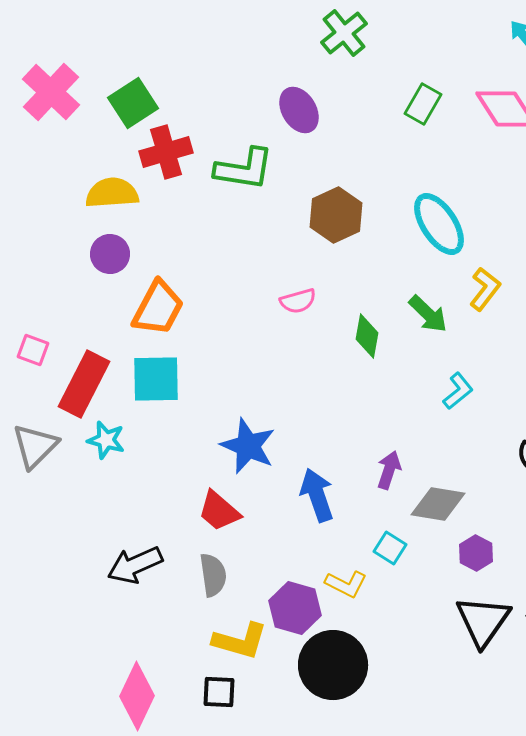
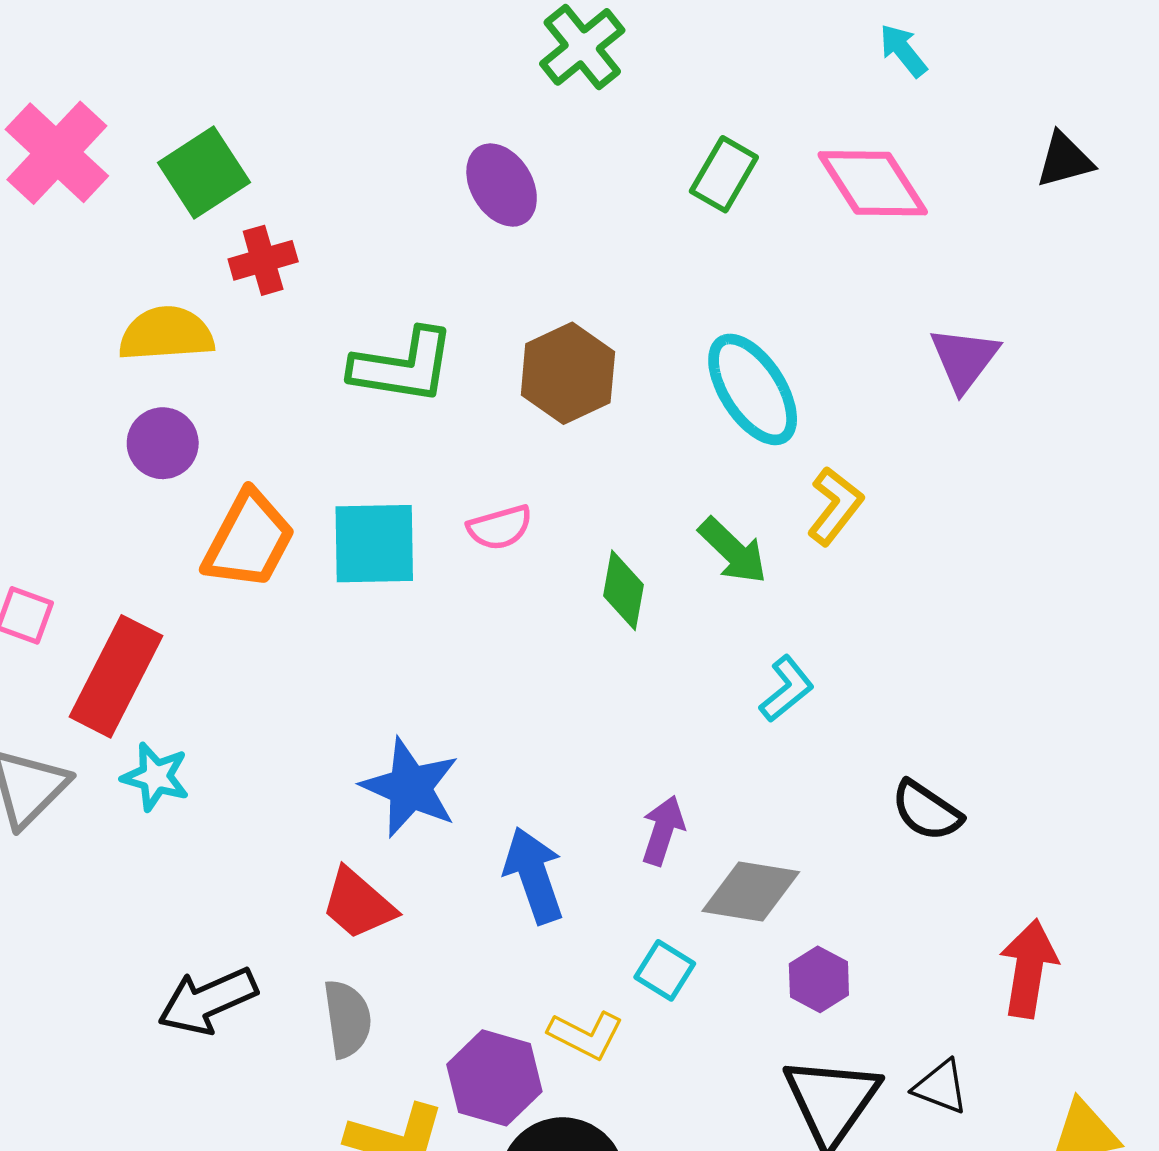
red cross: (166, 152) -> (263, 260), size x0.7
green L-shape: (244, 169) -> (403, 366), moved
cyan square: (156, 379) -> (374, 544), moved

